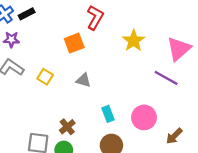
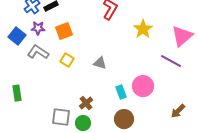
orange square: (74, 43) -> (64, 31), moved
pink circle: (144, 117) -> (143, 86), moved

